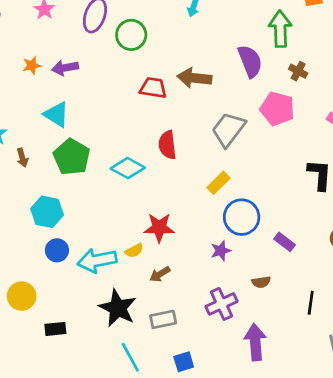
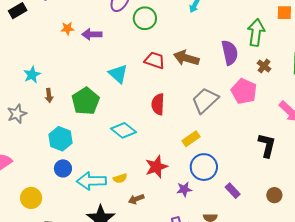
cyan triangle: (56, 114) -> (118, 74), moved
cyan diamond: (128, 168) -> (124, 130), moved
red star: (159, 228) -> (156, 167), moved, turned -30

